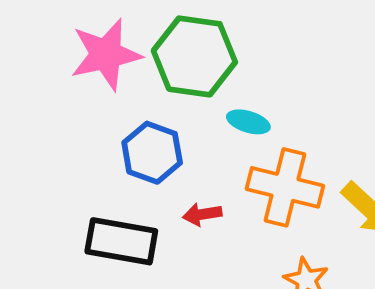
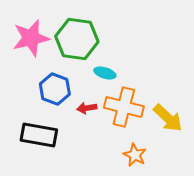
red arrow: (202, 214) -> (87, 108), moved

